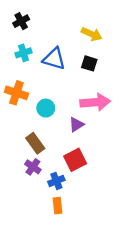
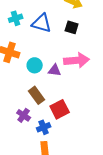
purple triangle: (76, 125) -> (55, 70), moved, turned 40
brown rectangle: (35, 143) -> (37, 95), moved

